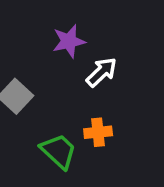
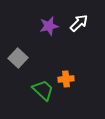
white arrow: (101, 72) -> (79, 23), moved

